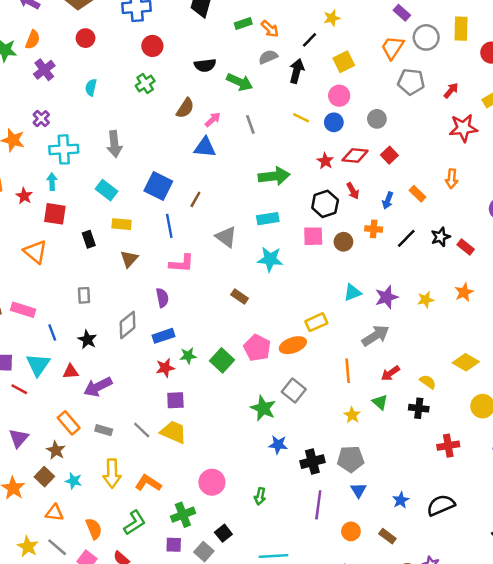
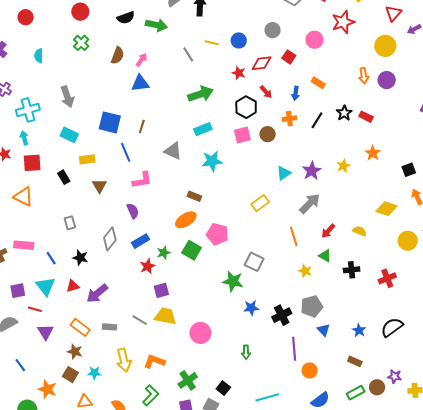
pink circle: (339, 96) -> (315, 40), moved
gray line: (250, 124) -> (188, 54), moved
orange arrow: (452, 179) -> (364, 76), moved
orange ellipse: (293, 345) -> (186, 220), moved
black cross: (419, 408) -> (352, 270), moved
purple triangle: (19, 438) -> (45, 332), moved
pink circle: (212, 482) -> (200, 333), moved
orange circle: (351, 531) -> (310, 370), moved

